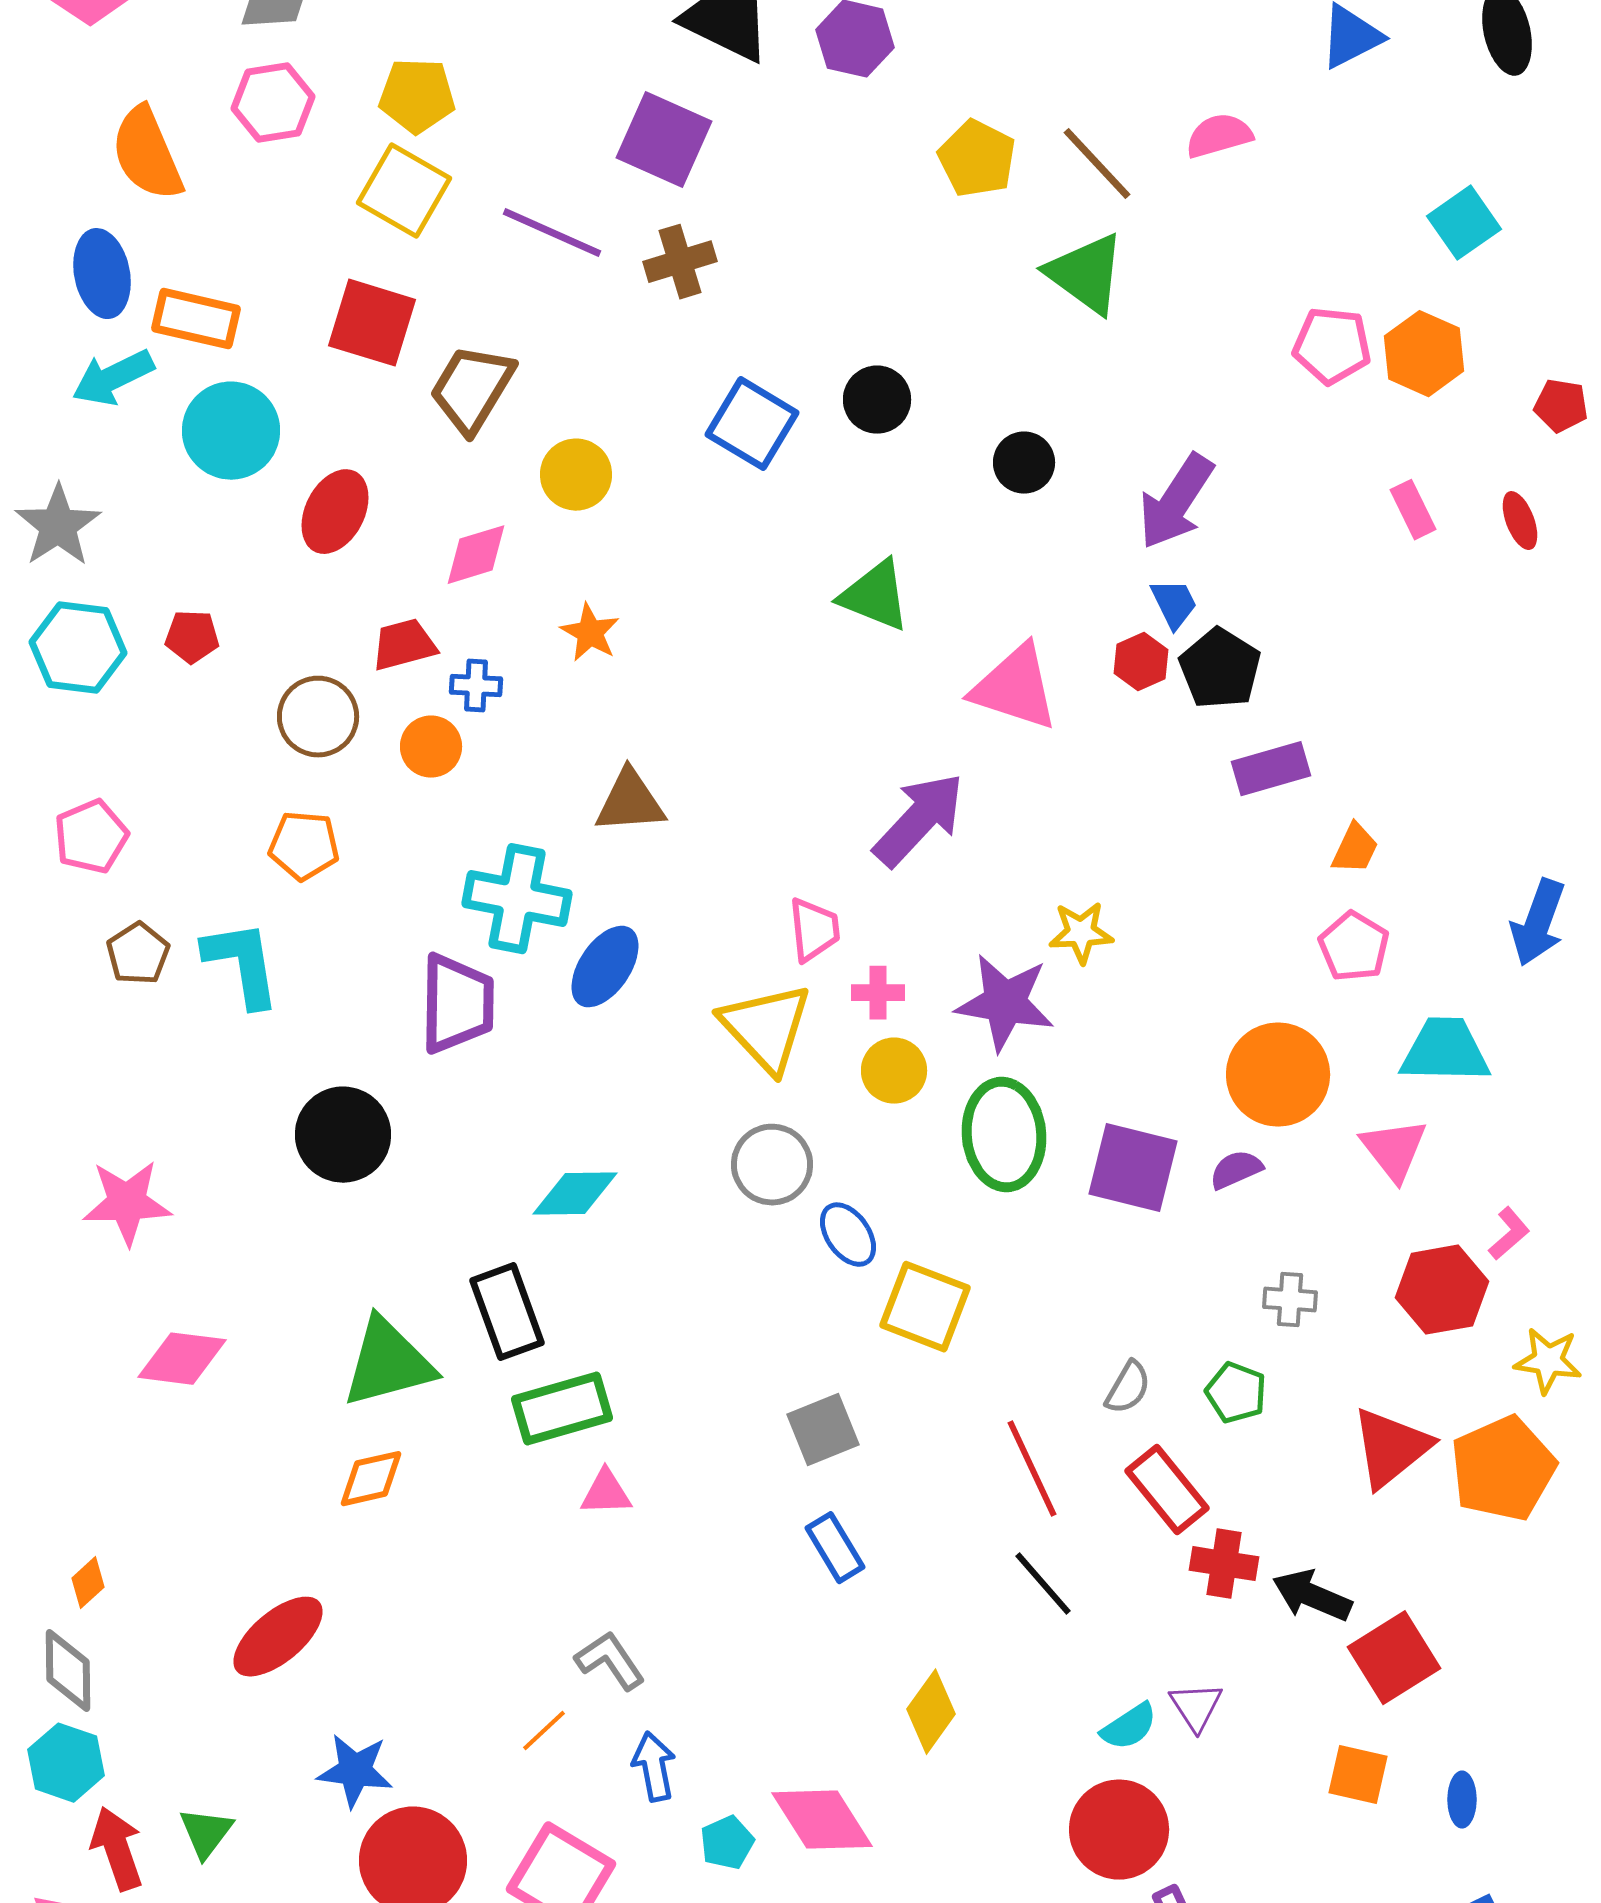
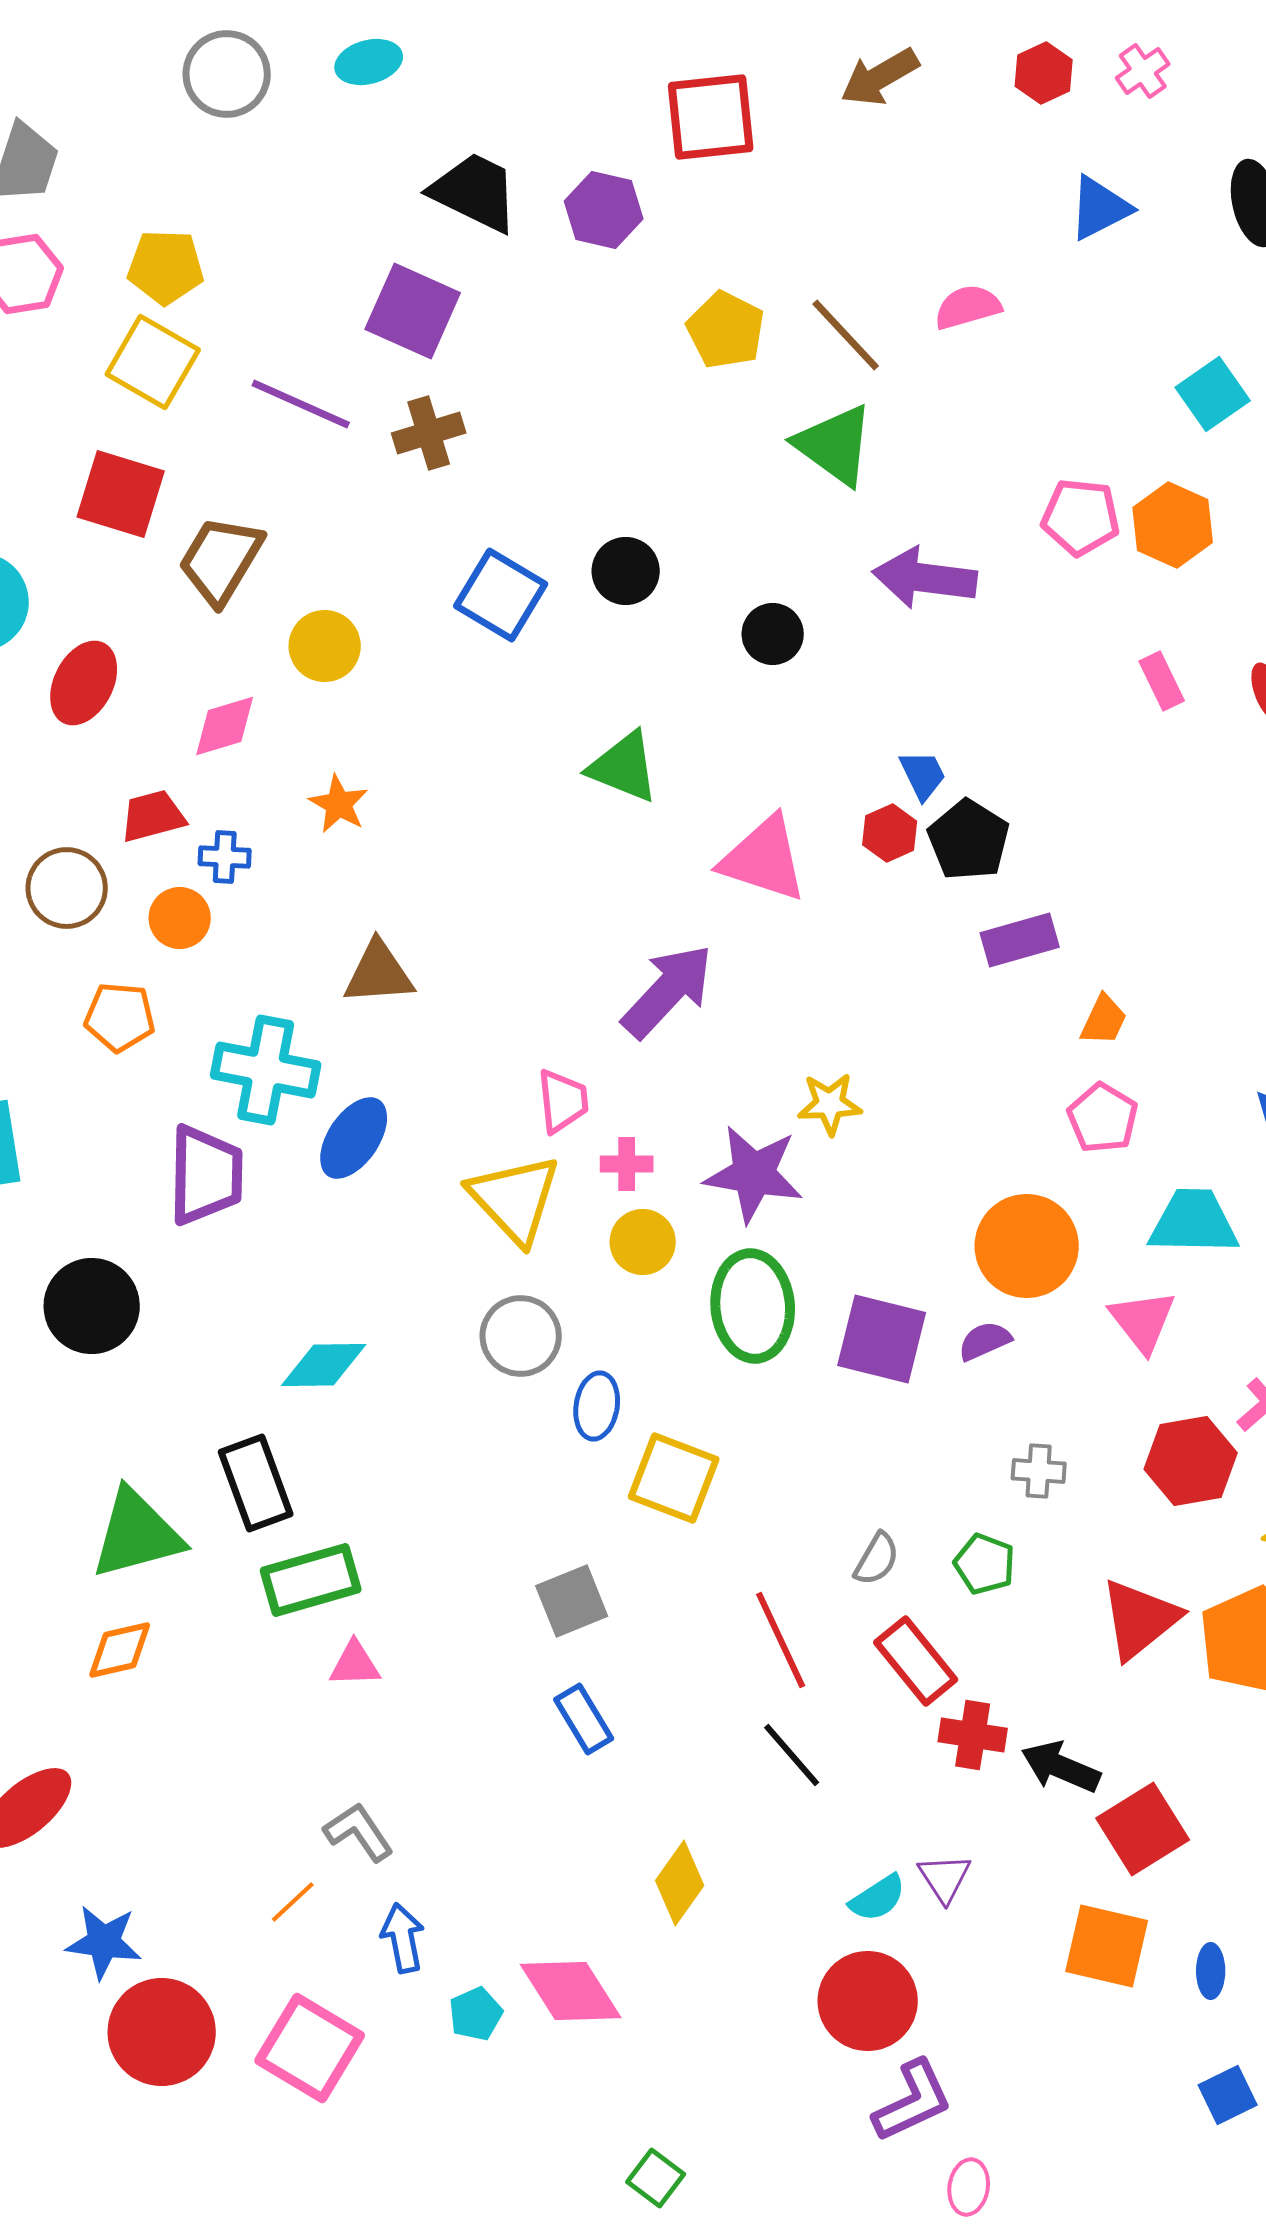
purple arrow: (1176, 502) -> (925, 578), moved, turned 64
orange pentagon: (304, 846) -> (120, 1017), moved
blue ellipse: (848, 1235) -> (597, 1406), turned 44
orange square: (1358, 1775) -> (1107, 1946), size x1.4

